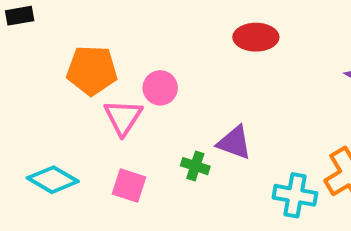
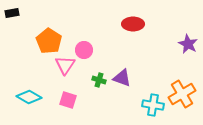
orange pentagon: (92, 70) -> (49, 41), turned 30
green cross: (195, 166) -> (99, 80), moved

